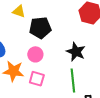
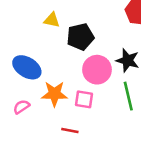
pink circle: (35, 54) -> (97, 70), moved, size x1.5

